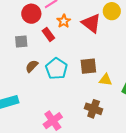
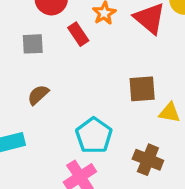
brown semicircle: (32, 66) -> (38, 95), moved
cyan pentagon: (56, 69) -> (94, 135), moved

